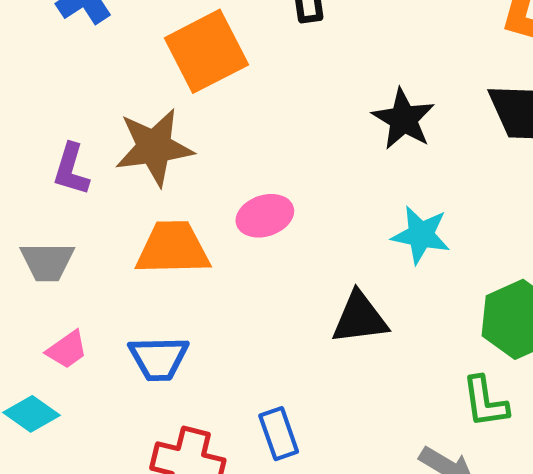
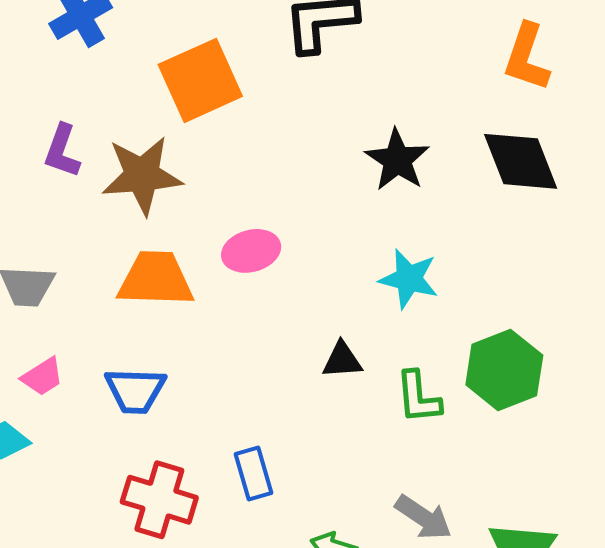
purple L-shape: (71, 169) -> (62, 151), moved
black triangle: (360, 318) -> (342, 360), size x0.7
green L-shape: (485, 402) -> (418, 397), moved

